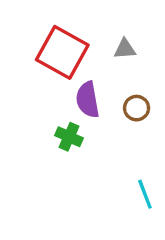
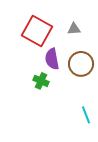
brown circle: (137, 108) -> (81, 64), size x1.6

